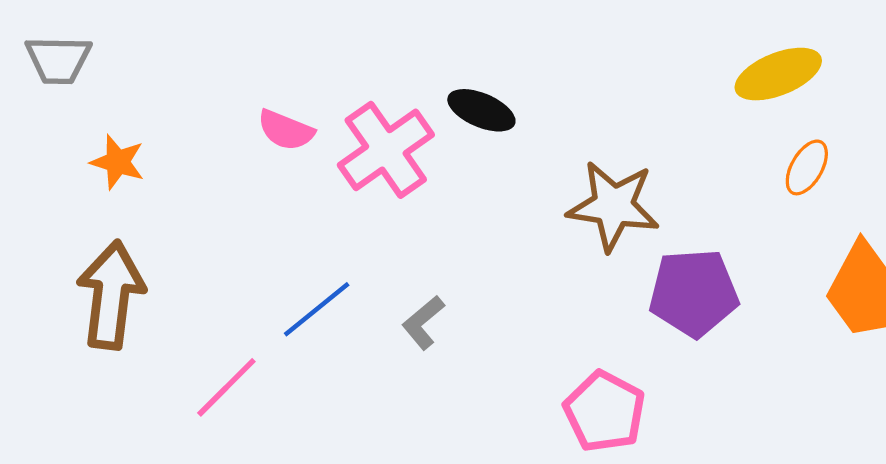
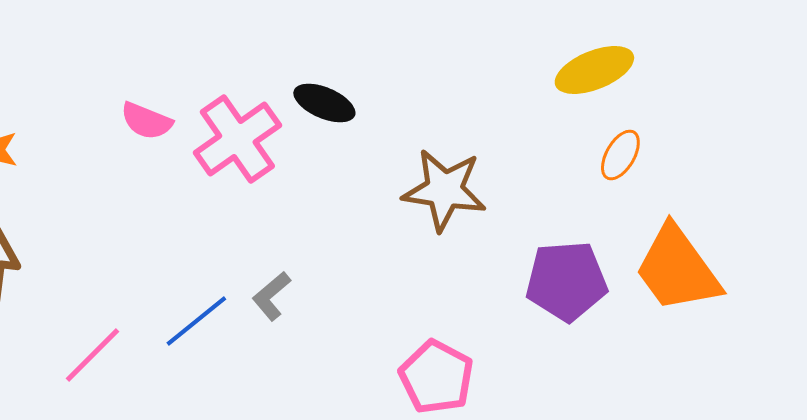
purple pentagon: (694, 293) -> (566, 281), moved
blue line: (317, 309) -> (196, 321), moved

